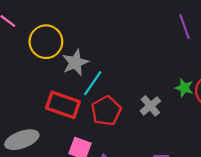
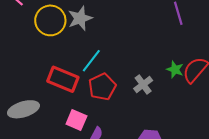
gray star: (75, 63) -> (80, 18), moved

